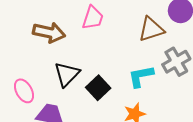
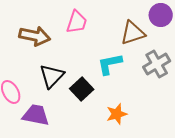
cyan L-shape: (141, 76) -> (110, 64), moved

